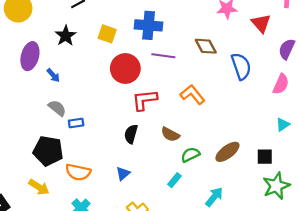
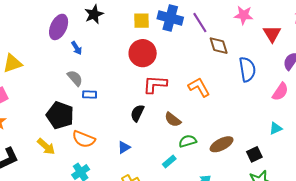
yellow square: (107, 34) -> (142, 21), moved, turned -30
purple line: (163, 56) -> (200, 23), moved, turned 40
black square: (265, 157) -> (254, 154), turned -35

